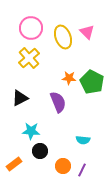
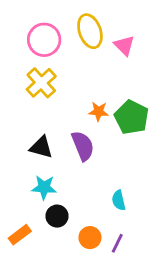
yellow ellipse: (63, 37) -> (90, 31), moved
black triangle: (20, 98) -> (41, 147), moved, turned 42
cyan semicircle: (83, 140) -> (119, 200), turned 72

